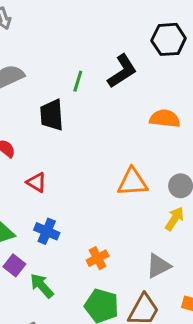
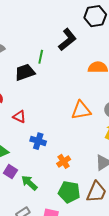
green line: (78, 81) -> (41, 57), moved
black trapezoid: (52, 115) -> (25, 72), turned 80
blue cross: (47, 231) -> (38, 141), moved

